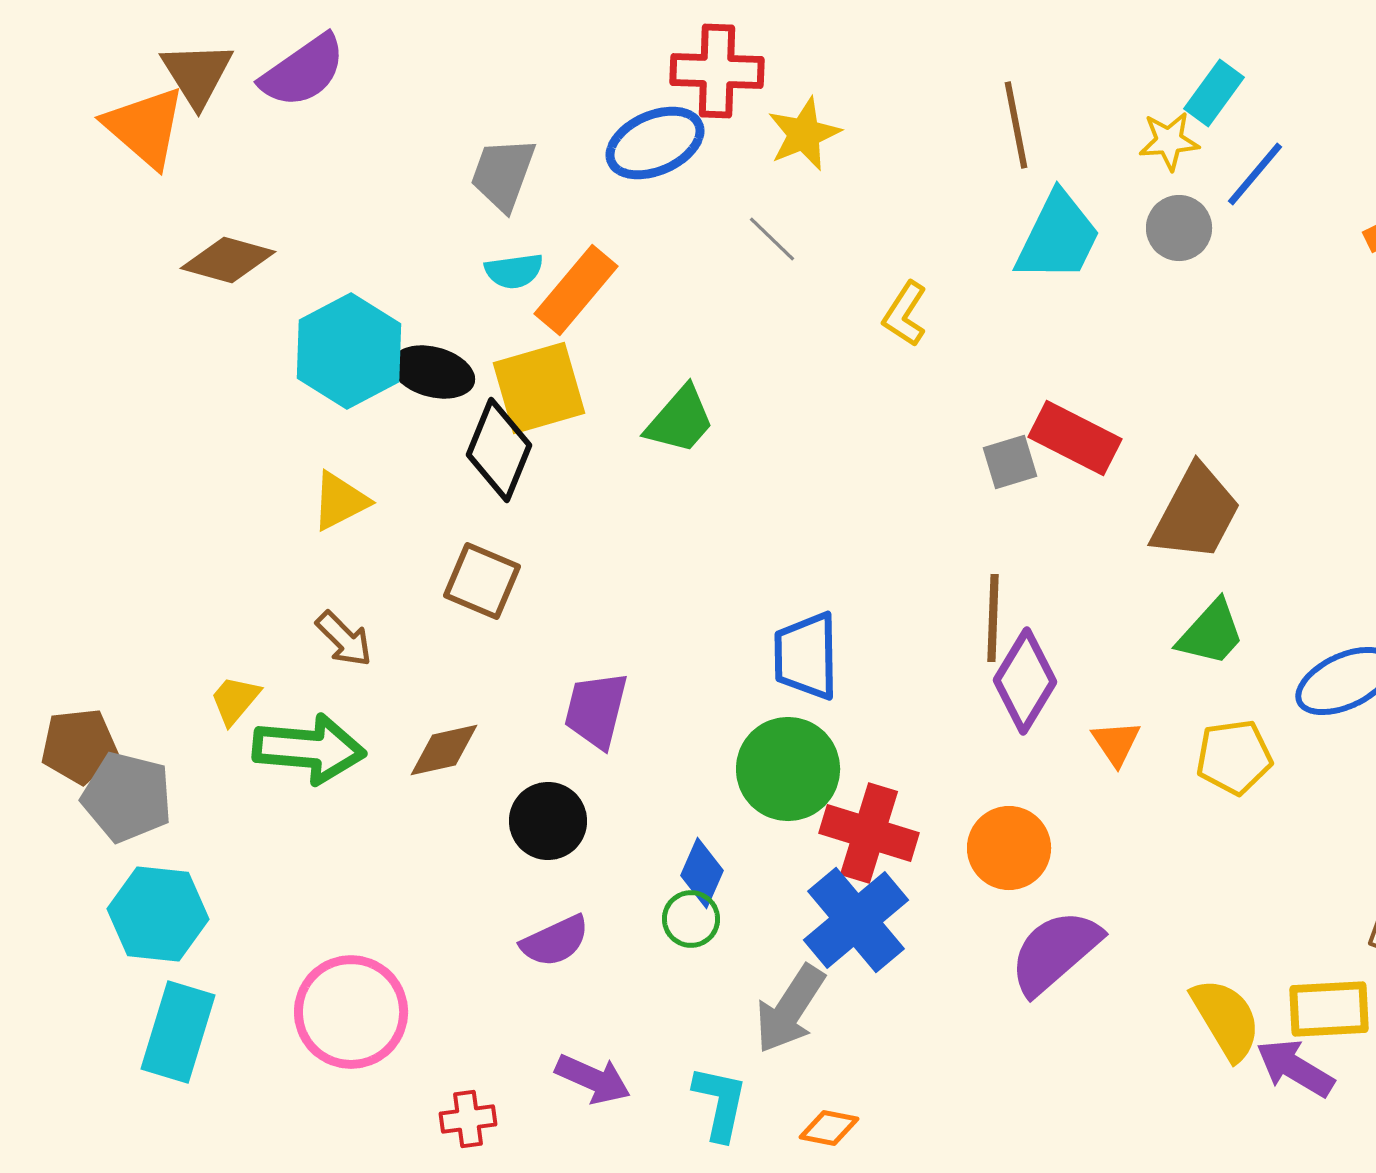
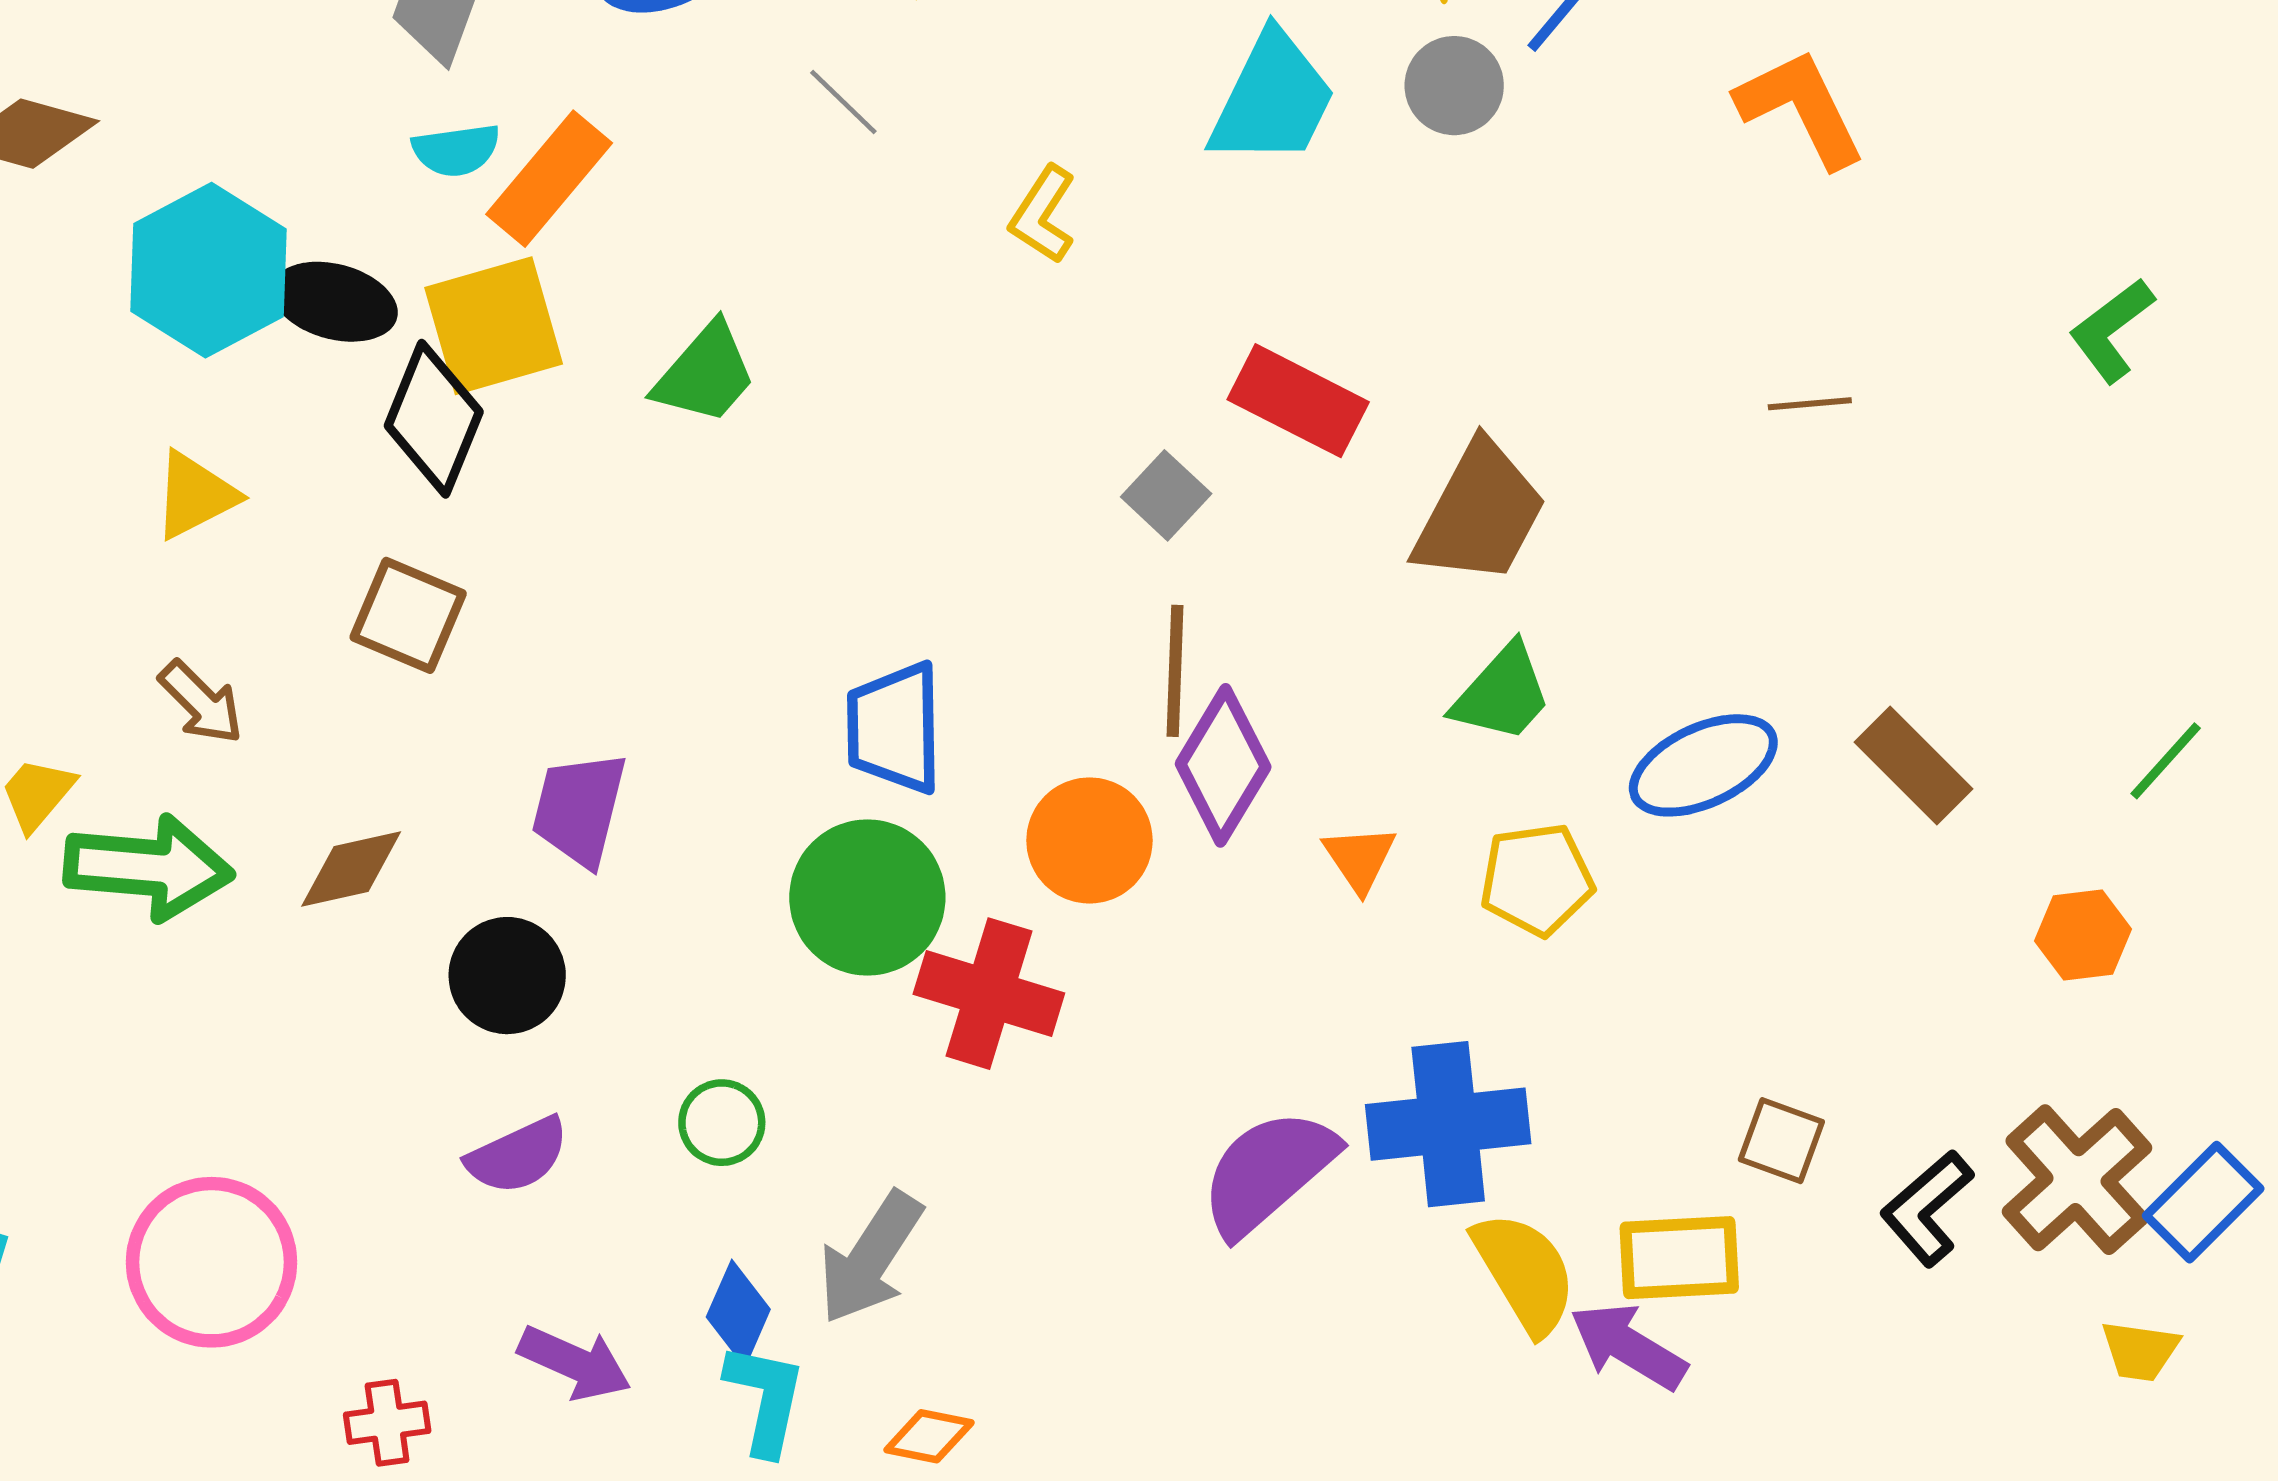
gray square: (1010, 462) -> (1166, 495), moved, turned -30
orange circle: (1009, 848) -> (1089, 840), moved
blue diamond: (702, 873) -> (738, 1313), moved
blue cross: (856, 920) -> (1448, 1124), moved, turned 34

